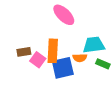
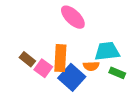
brown rectangle: (24, 52) -> (27, 59), turned 48
blue square: (63, 68) -> (72, 77), turned -35

